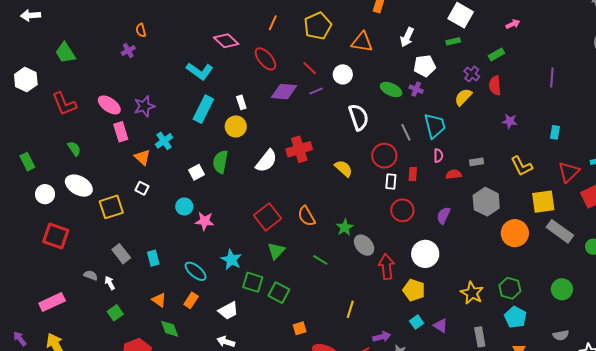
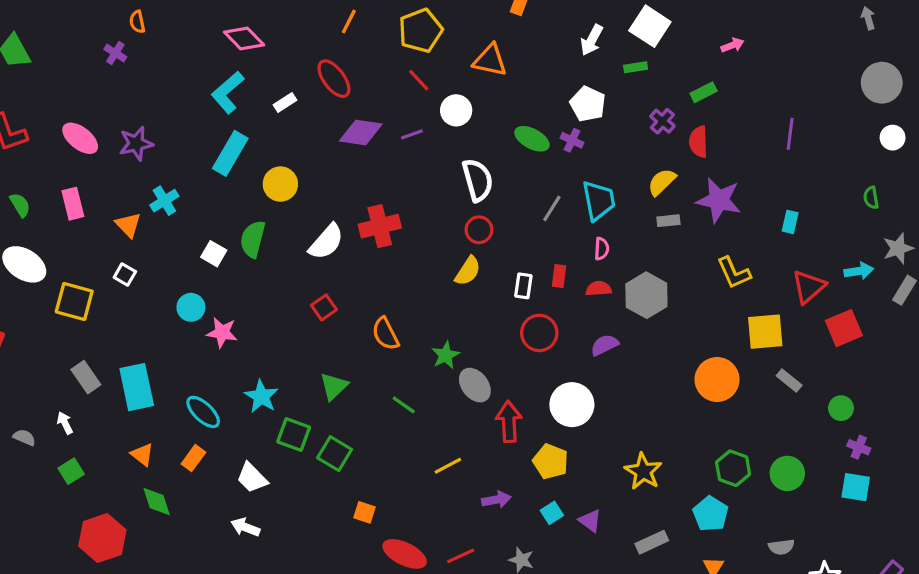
white arrow: (407, 37) -> (592, 40), moved
pink diamond: (226, 41) -> (244, 39), moved
purple cross: (128, 51) -> (115, 53), turned -32
white pentagon: (425, 66) -> (588, 104), turned 30
red line: (310, 68) -> (419, 80), moved
cyan L-shape: (200, 71) -> (228, 92), turned 100
yellow semicircle: (463, 97) -> (662, 182), moved
white rectangle: (241, 102) -> (285, 102), moved, turned 72
purple star: (510, 121) -> (719, 200), size x1.8
pink rectangle: (121, 132) -> (73, 204), moved
gray line: (406, 132) -> (552, 208), turned 54
red circle: (384, 156) -> (479, 230), moved, size x0.7
gray rectangle: (476, 162) -> (668, 221), moved
yellow semicircle: (344, 168) -> (468, 271), moved, turned 78
white square: (197, 172) -> (214, 254), turned -35
red semicircle: (454, 174) -> (599, 289), moved
gray hexagon: (486, 202) -> (646, 295), moved
yellow square: (111, 207) -> (74, 301), turned 30
purple semicircle: (443, 216) -> (605, 345), turned 36
red square: (267, 217) -> (324, 307), moved, size x0.6
gray rectangle: (560, 231) -> (789, 381), size x0.6
cyan rectangle: (153, 258) -> (137, 387), size x1.8
gray semicircle: (91, 275) -> (24, 437), moved
green hexagon: (510, 288) -> (733, 468), moved
yellow line: (350, 309) -> (448, 466), moved, turned 42
white trapezoid: (228, 311) -> (252, 478), turned 70
orange square: (300, 328) -> (364, 512), turned 32
purple arrow: (382, 337) -> (496, 500), moved
gray rectangle: (480, 337) -> (652, 542), turned 72

